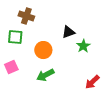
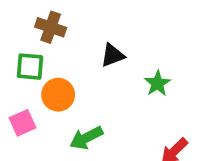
black triangle: (68, 32) -> (112, 55), moved
orange circle: (43, 50) -> (58, 95), moved

